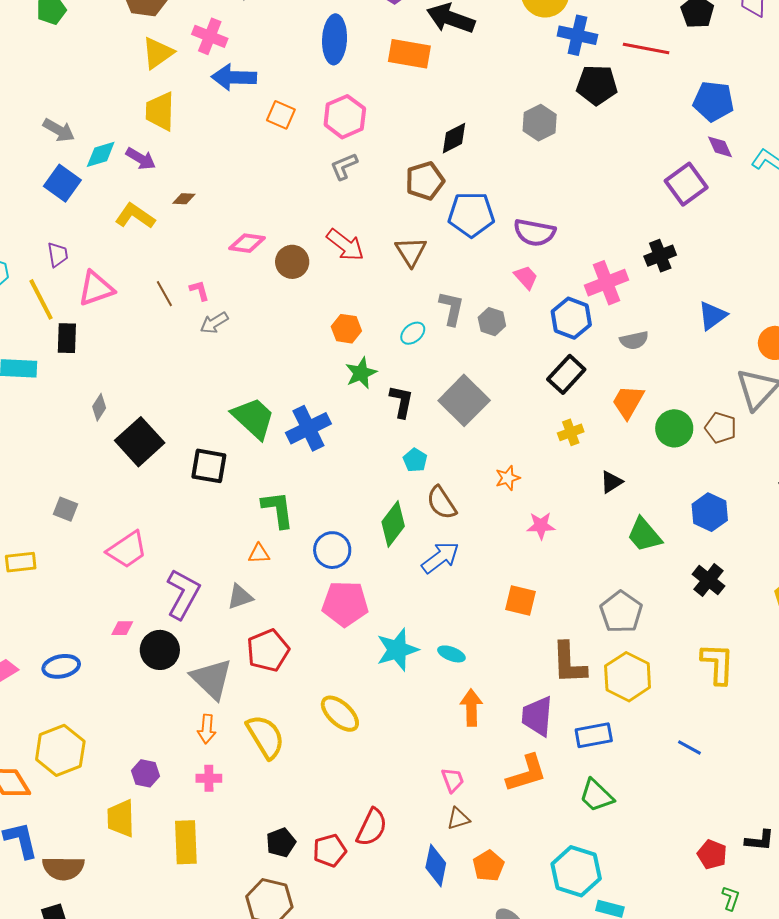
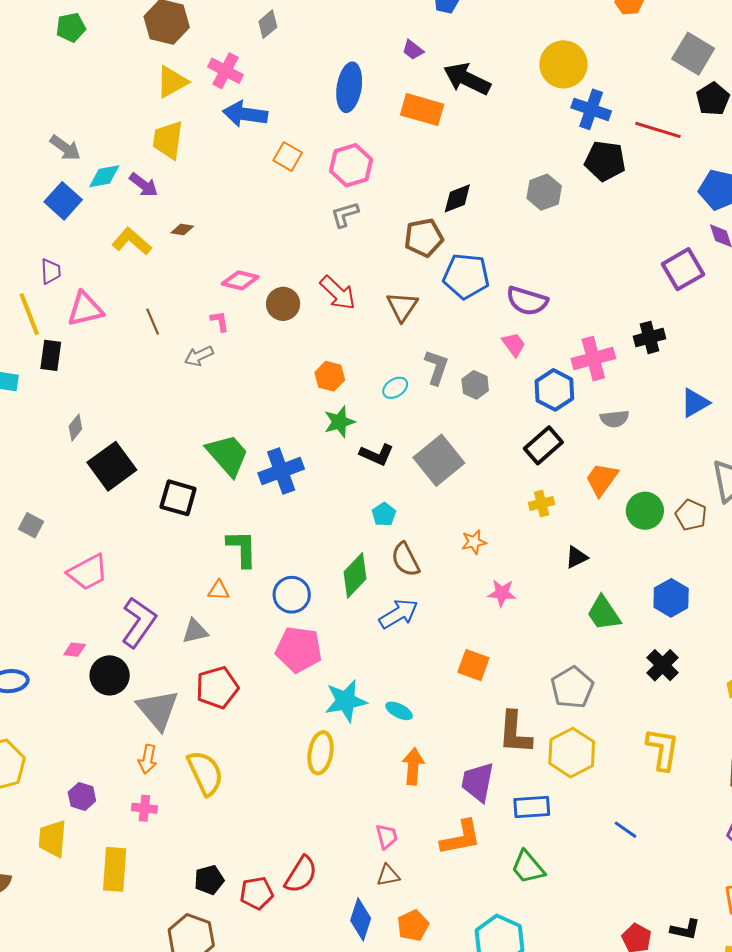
pink L-shape: (199, 291) -> (220, 321), moved
black L-shape: (402, 401) -> (377, 455), turned 96
yellow ellipse: (340, 714) -> (321, 753), moved, turned 51

